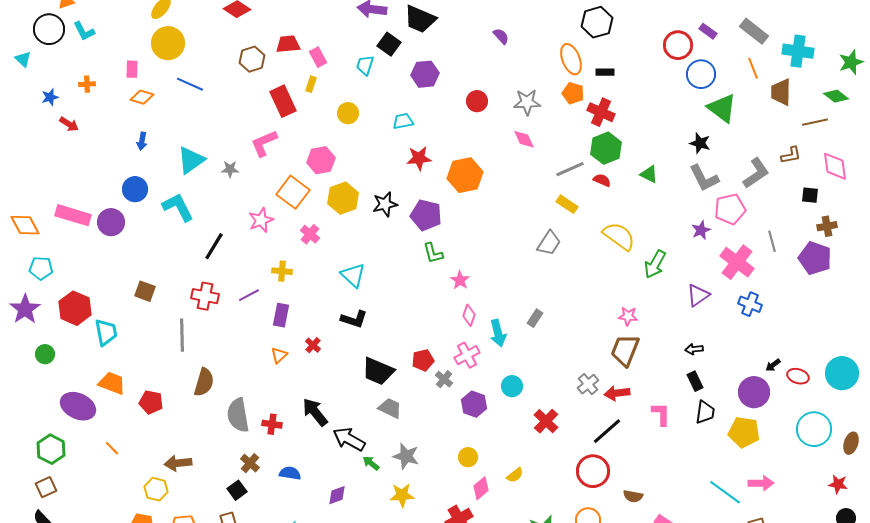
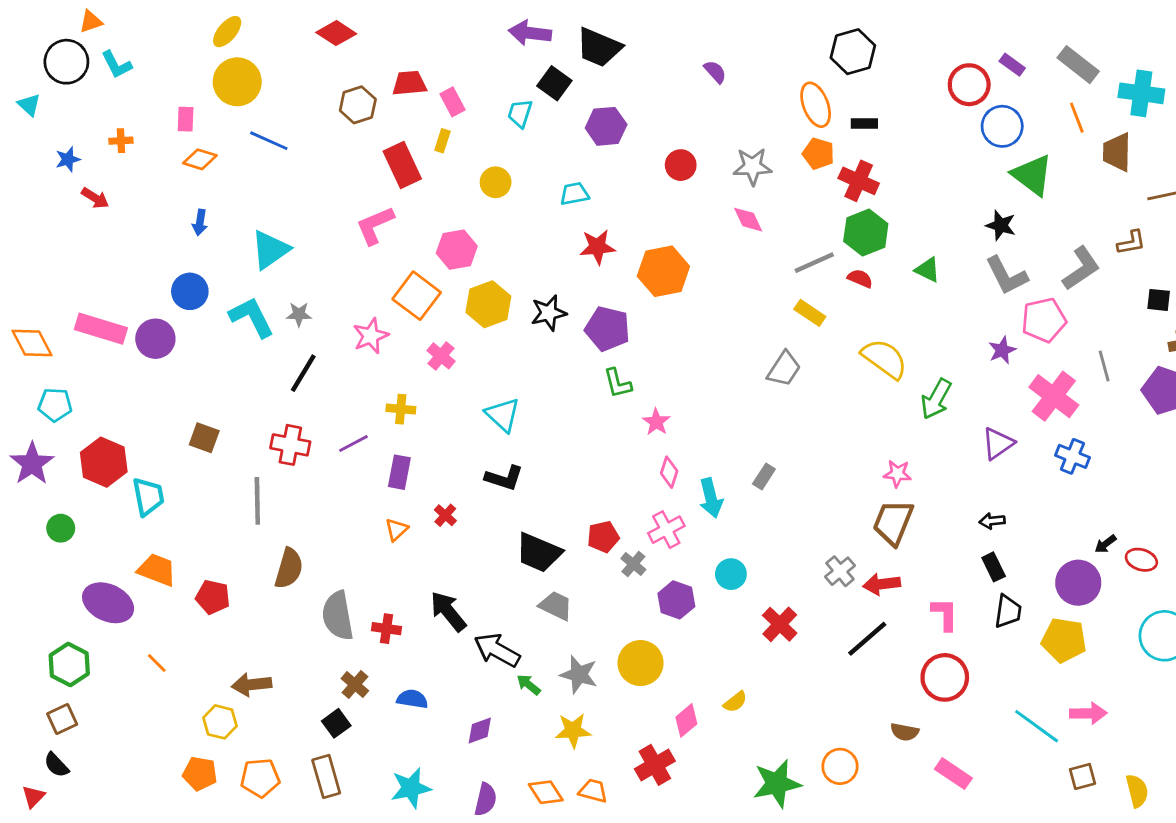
gray star: (230, 169) -> (299, 314), moved
yellow circle: (468, 457) -> (640, 663), moved, size x1.6
red circle: (593, 471) -> (945, 677), moved

